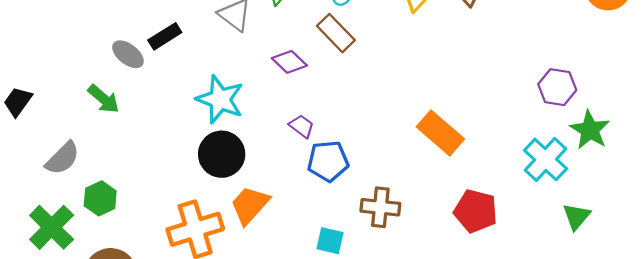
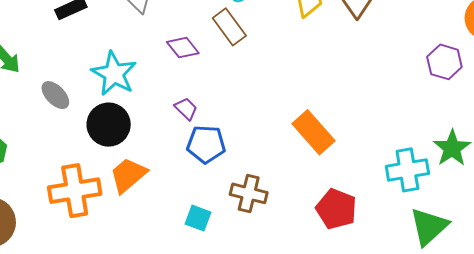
gray ellipse: (128, 54) -> (55, 95), moved
purple hexagon: (557, 87) -> (444, 62), moved
cyan cross: (546, 159) -> (407, 170), turned 30
green triangle: (576, 216) -> (429, 227), size x1.5

